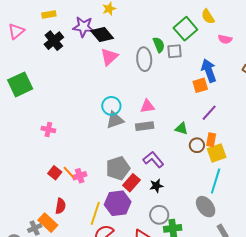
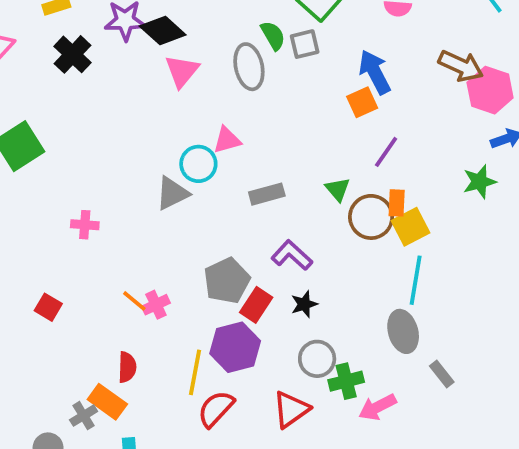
pink triangle: (147, 106) -> (227, 140), moved
gray triangle: (115, 120) -> (172, 193), moved
green triangle: (182, 129) -> (338, 189), turned 40
brown circle: (197, 145) -> (371, 217), size x1.5
red square: (55, 173) -> (48, 307), moved
gray ellipse: (206, 207) -> (403, 331), turned 30

